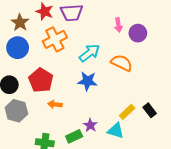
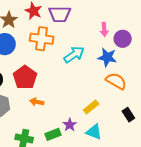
orange cross: (55, 39) -> (42, 39), turned 30
orange semicircle: (122, 63) -> (116, 81), moved
blue star: (87, 81) -> (107, 57), moved
yellow rectangle: (127, 112) -> (91, 107), moved

